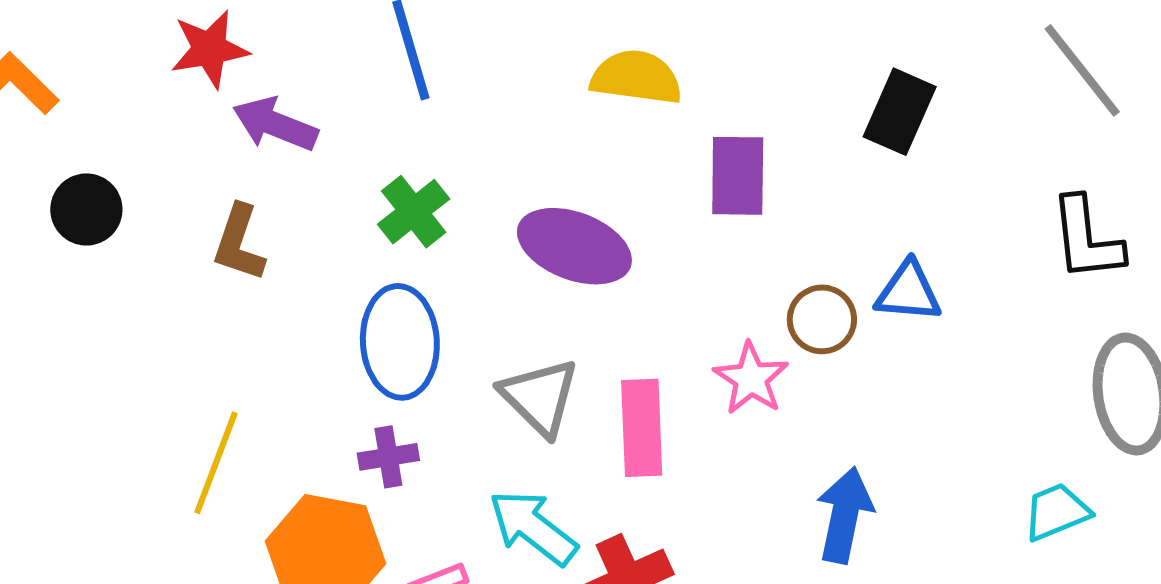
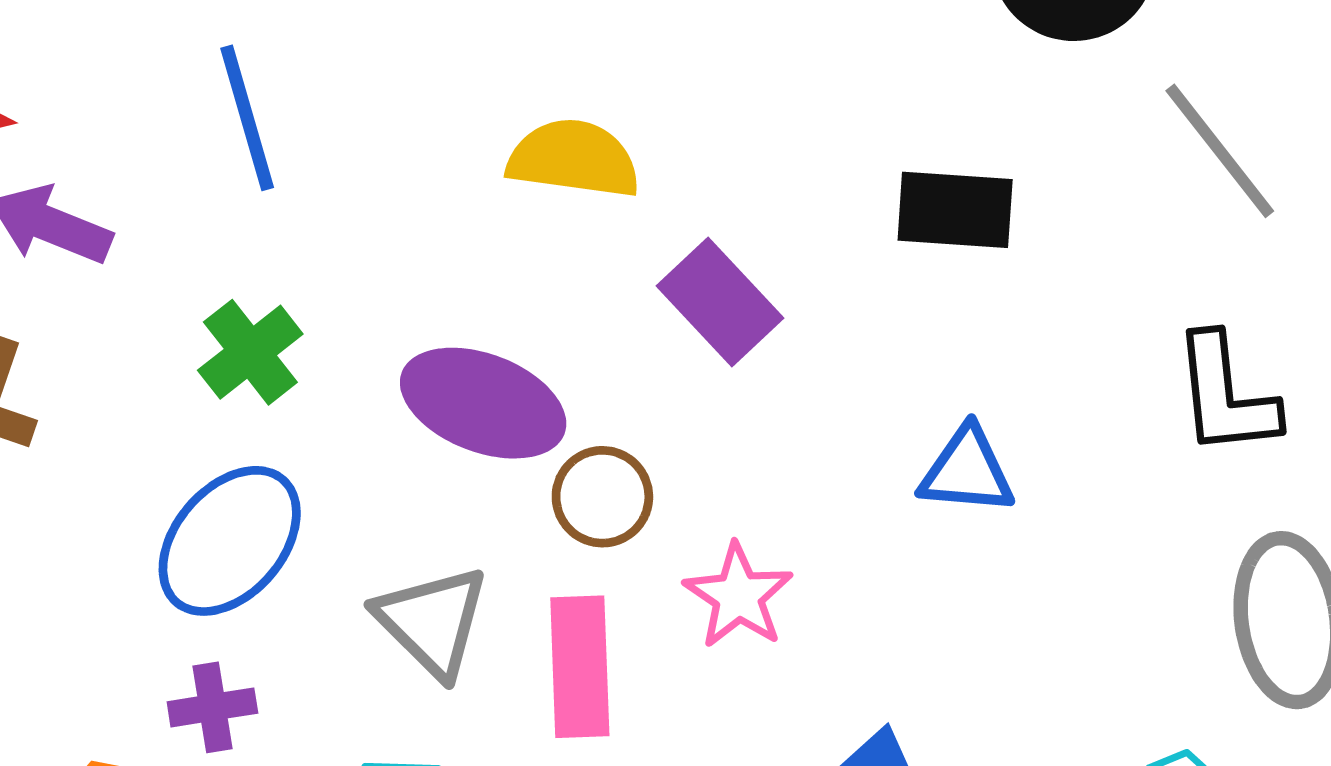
black rectangle: (900, 112) -> (955, 210), turned 70
purple rectangle: (738, 176) -> (720, 302), turned -44
brown circle: (822, 319) -> (602, 497), moved
blue ellipse: (400, 342) -> (230, 541), turned 44

